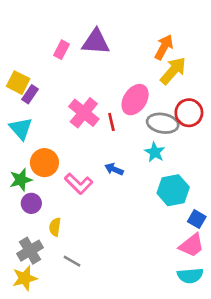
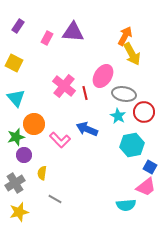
yellow arrow: (173, 71) -> (132, 54), turned 110
purple rectangle: (30, 94) -> (18, 26), moved
red circle: (189, 113) -> (144, 112), moved
blue arrow: (114, 169) -> (87, 129), size x1.5
gray cross: (30, 251) -> (15, 183), moved
cyan semicircle: (190, 276) -> (126, 205), moved

